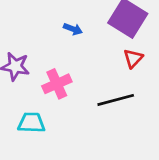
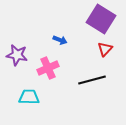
blue arrow: (73, 29) -> (60, 40), moved

